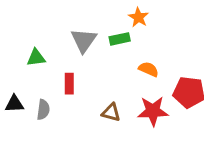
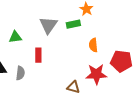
orange semicircle: (149, 69) -> (93, 45), turned -120
brown triangle: (111, 113) -> (73, 87), moved

